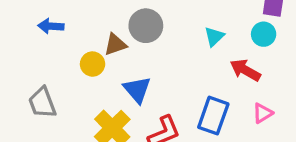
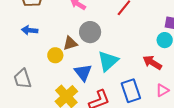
cyan triangle: (214, 37) -> (108, 61), moved, size x1.6
blue rectangle: (213, 116) -> (131, 91), turned -40

